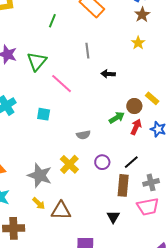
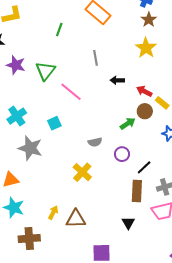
yellow star: (138, 43) -> (146, 48), size x1.5
cyan square: (44, 114) -> (54, 123), turned -32
red arrow: (136, 127) -> (144, 91), moved, turned -84
purple circle: (102, 162) -> (122, 154), moved
gray star: (40, 175) -> (30, 148), moved
yellow arrow: (39, 203) -> (53, 213), turned -104

